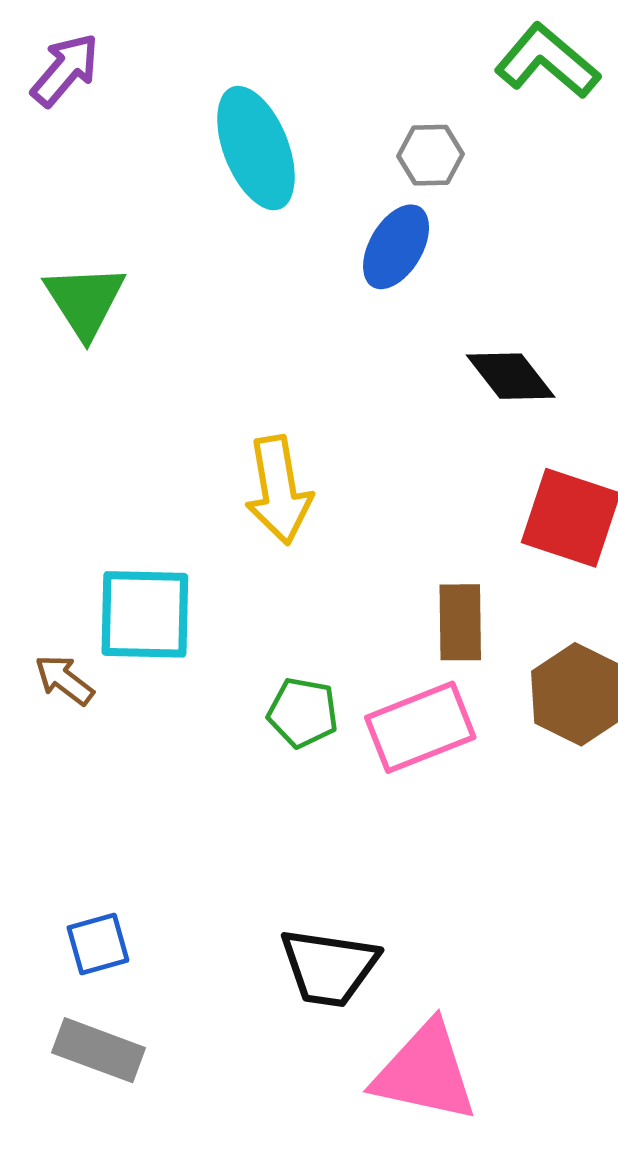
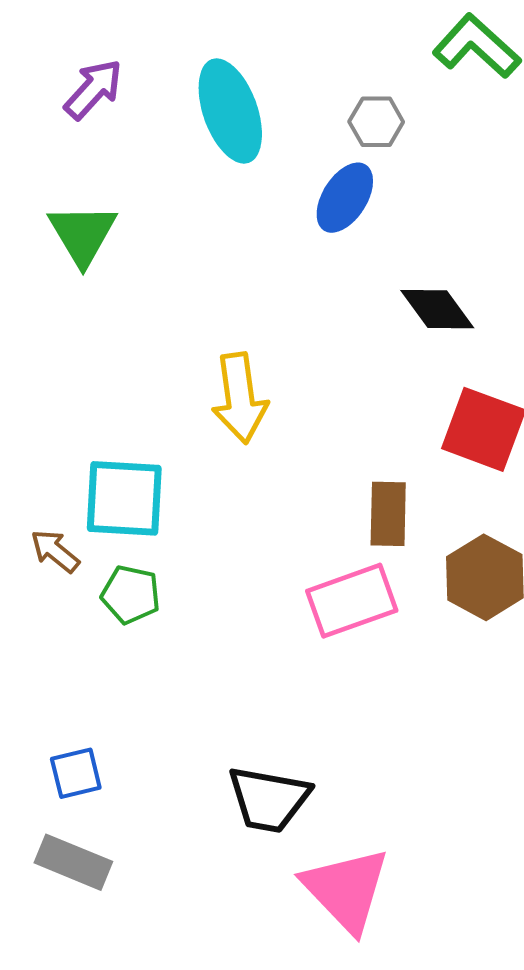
purple arrow: (65, 70) -> (93, 89), moved
green pentagon: (303, 713) -> (131, 594), moved
pink triangle: (425, 1072) -> (346, 890), turned 32

